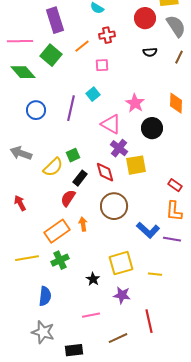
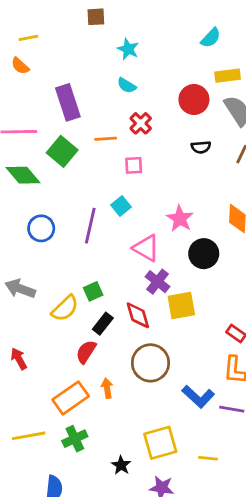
red cross: (107, 35) -> (141, 123), turned -35
orange line: (82, 46) -> (106, 139), turned 35

